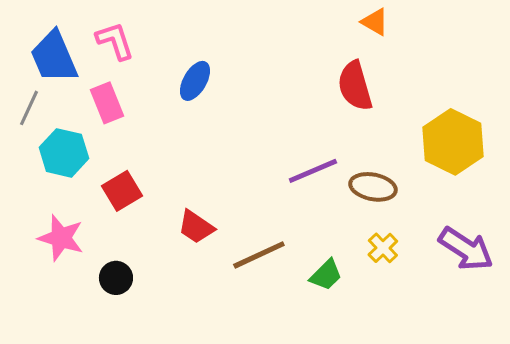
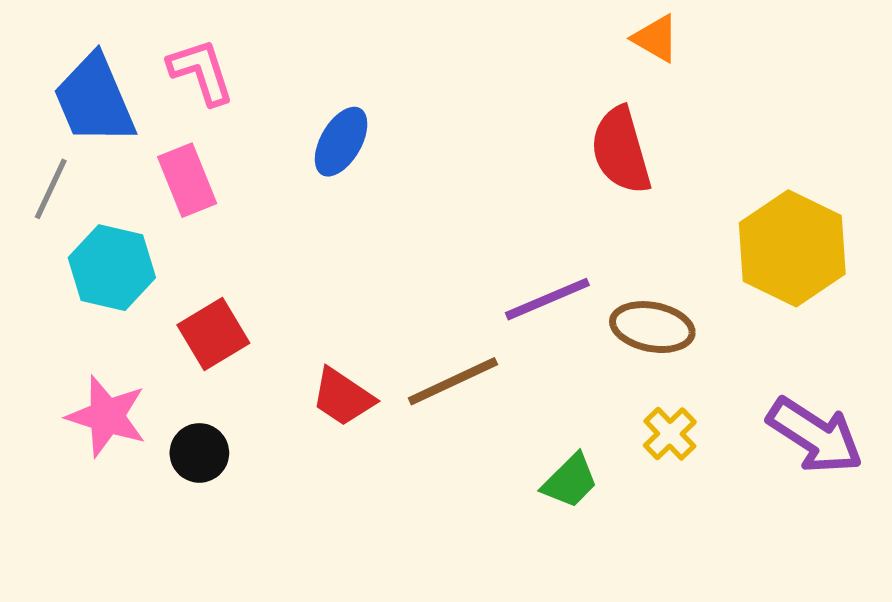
brown line: (259, 255) -> (453, 381), moved
black circle: (116, 278) -> (199, 453), moved

